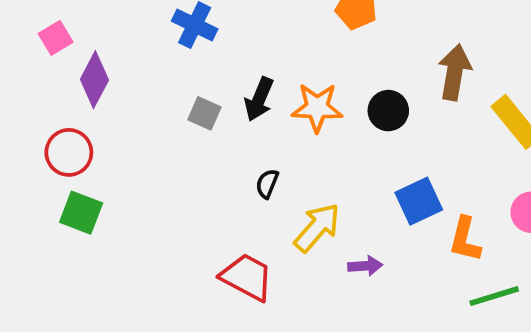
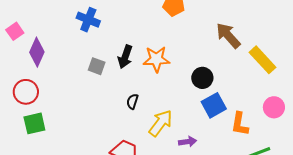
brown arrow: (455, 72) -> (228, 35), turned -48
black circle: (388, 111) -> (202, 78), moved
green square: (81, 213) -> (34, 123), turned -30

